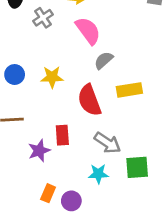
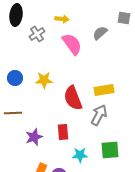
gray semicircle: (104, 60) -> (100, 33), moved
red rectangle: (62, 135) -> (63, 132), moved
gray arrow: (107, 143) -> (99, 115), moved, turned -95

